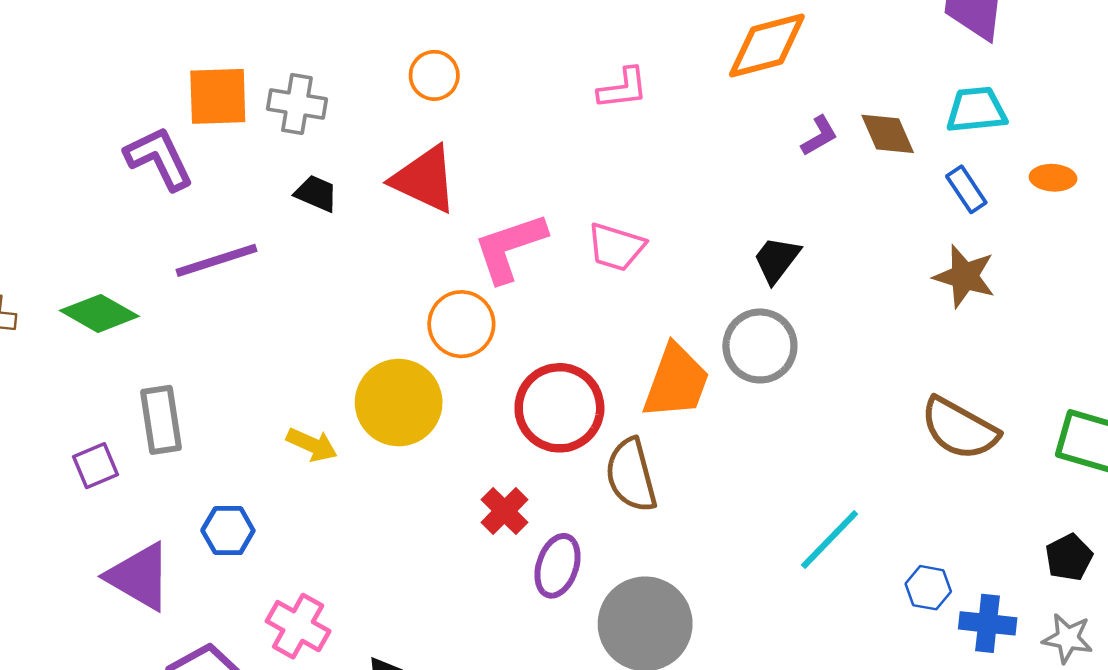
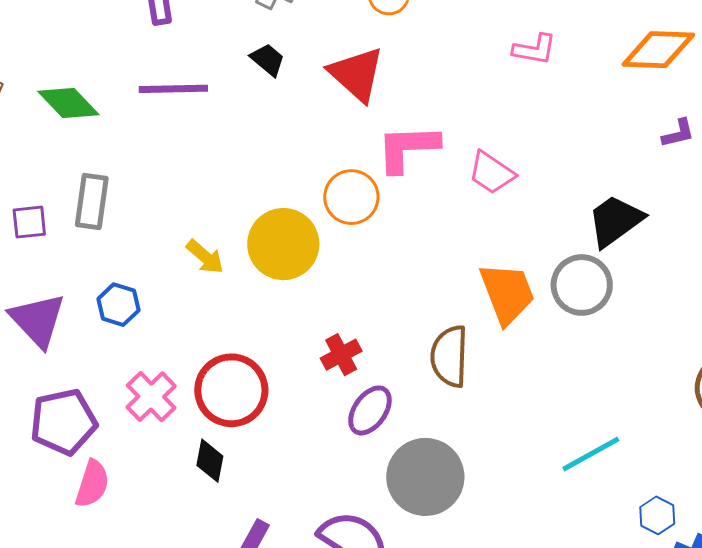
black trapezoid: (777, 260) -> (615, 221), size x1.4
orange trapezoid: (676, 382) -> (507, 293), turned -58
red circle: (559, 408) -> (231, 390), moved

